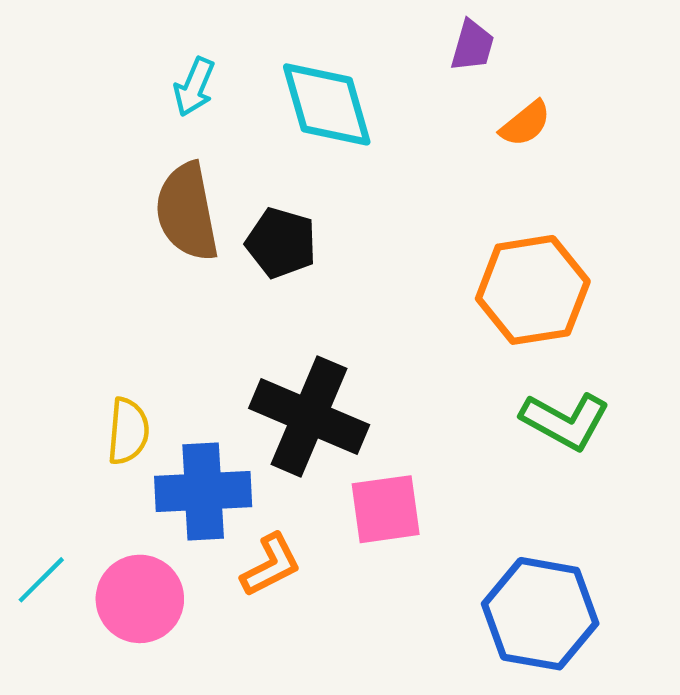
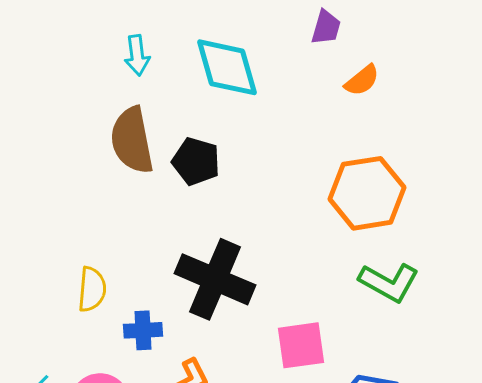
cyan arrow: (194, 87) -> (137, 55), turned -30
blue cross: (203, 492) -> (143, 330), size x0.6
pink square: (386, 509) -> (301, 345), moved

